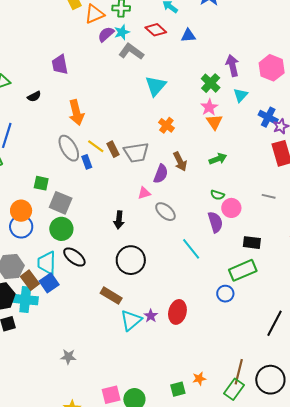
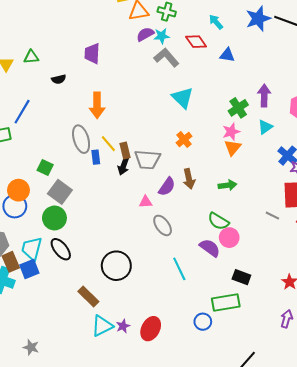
cyan triangle: (156, 86) -> (183, 98), turned -40
green semicircle: (217, 195) -> (218, 221), size x1.5
gray line: (269, 196) -> (272, 216), moved
black arrow: (119, 220) -> (123, 166), moved
purple semicircle: (215, 222) -> (210, 248), turned -50

